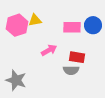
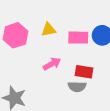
yellow triangle: (35, 20) -> (49, 30), moved

